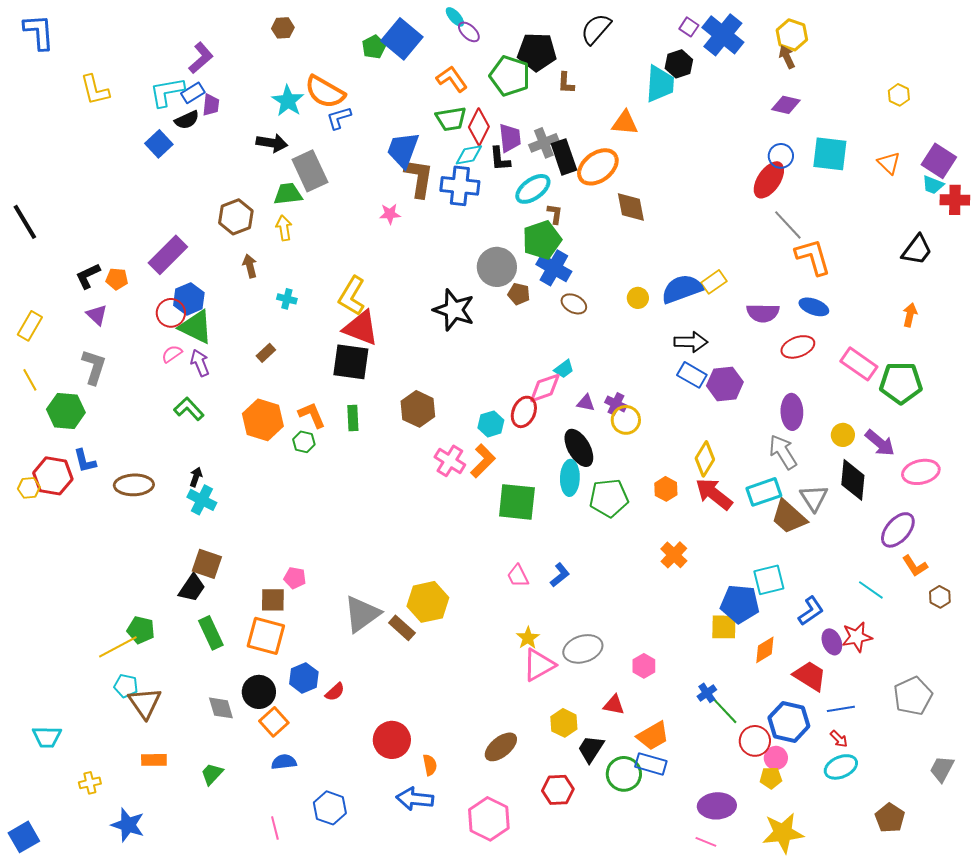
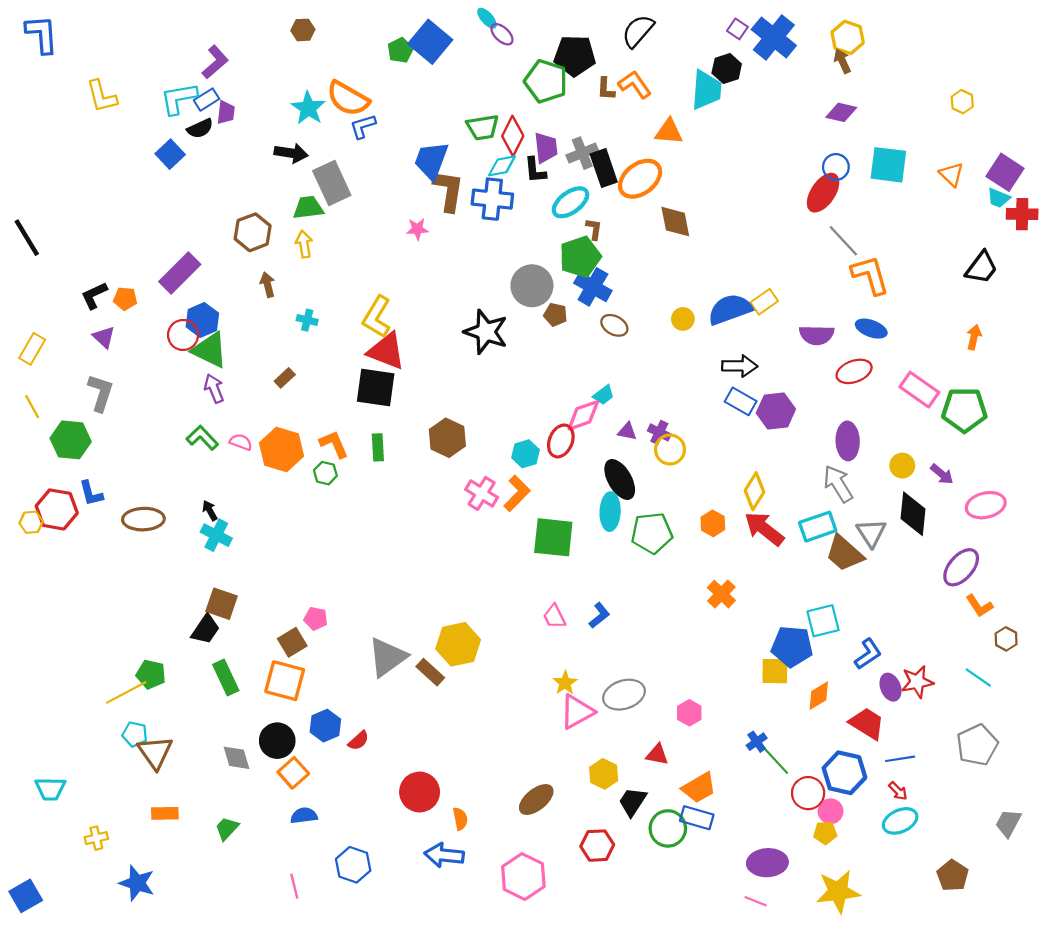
orange L-shape: (452, 79) -> (635, 85), moved
pink semicircle: (172, 354) -> (241, 442), moved, turned 55
purple arrow: (880, 443) -> (942, 474), size x0.7
black arrow: (196, 477) -> (210, 511), turned -48
cyan line: (871, 590) -> (978, 677), moved
brown square: (273, 600) -> (292, 642), turned -32

